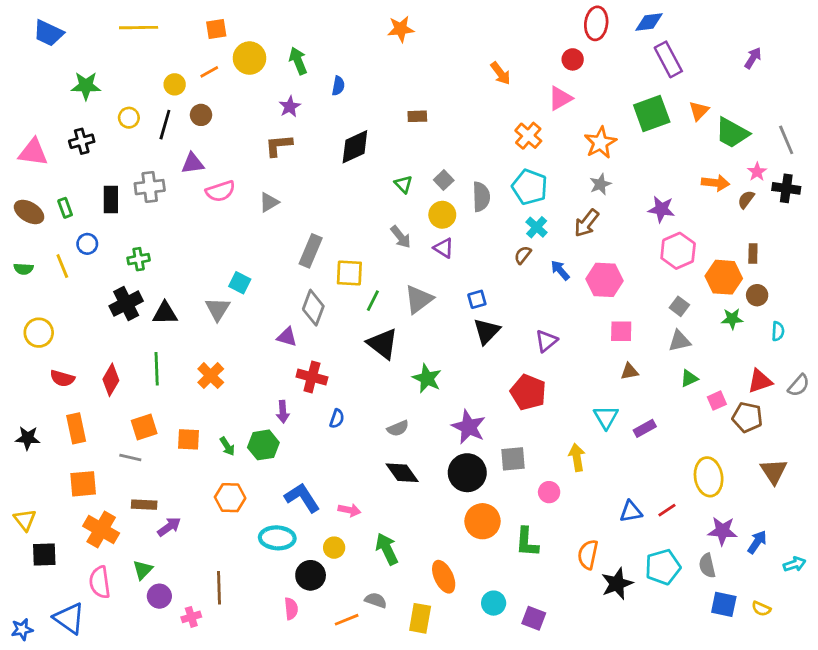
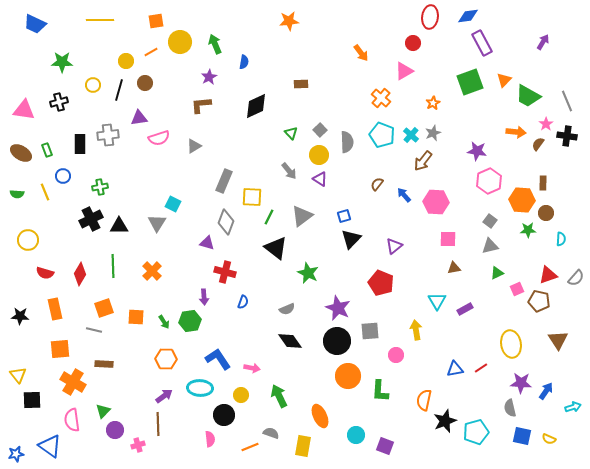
orange star: (600, 143) -> (433, 103), size x0.6
cyan cross: (537, 227) -> (411, 135), moved
purple arrow: (169, 527) -> (164, 396), moved
cyan pentagon: (663, 567) -> (476, 432), moved

